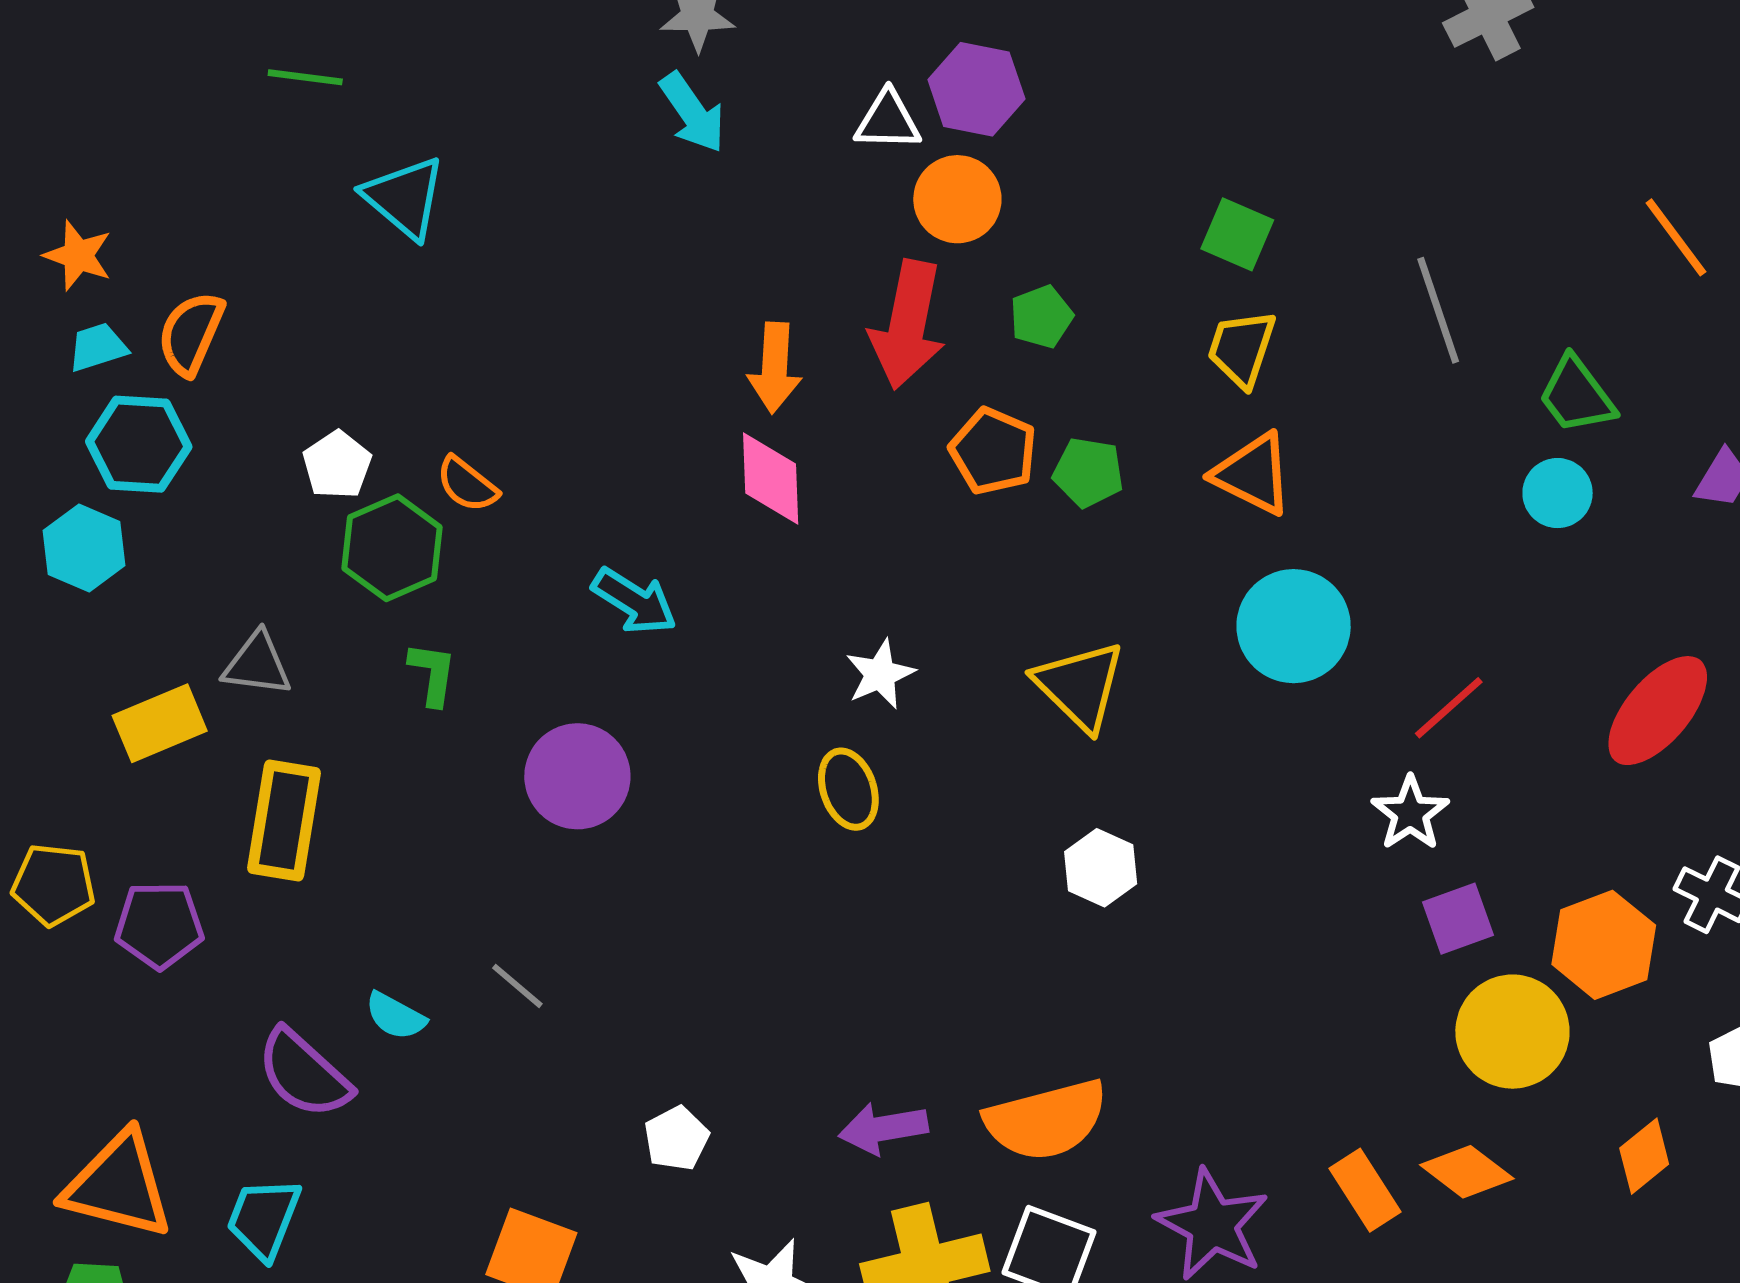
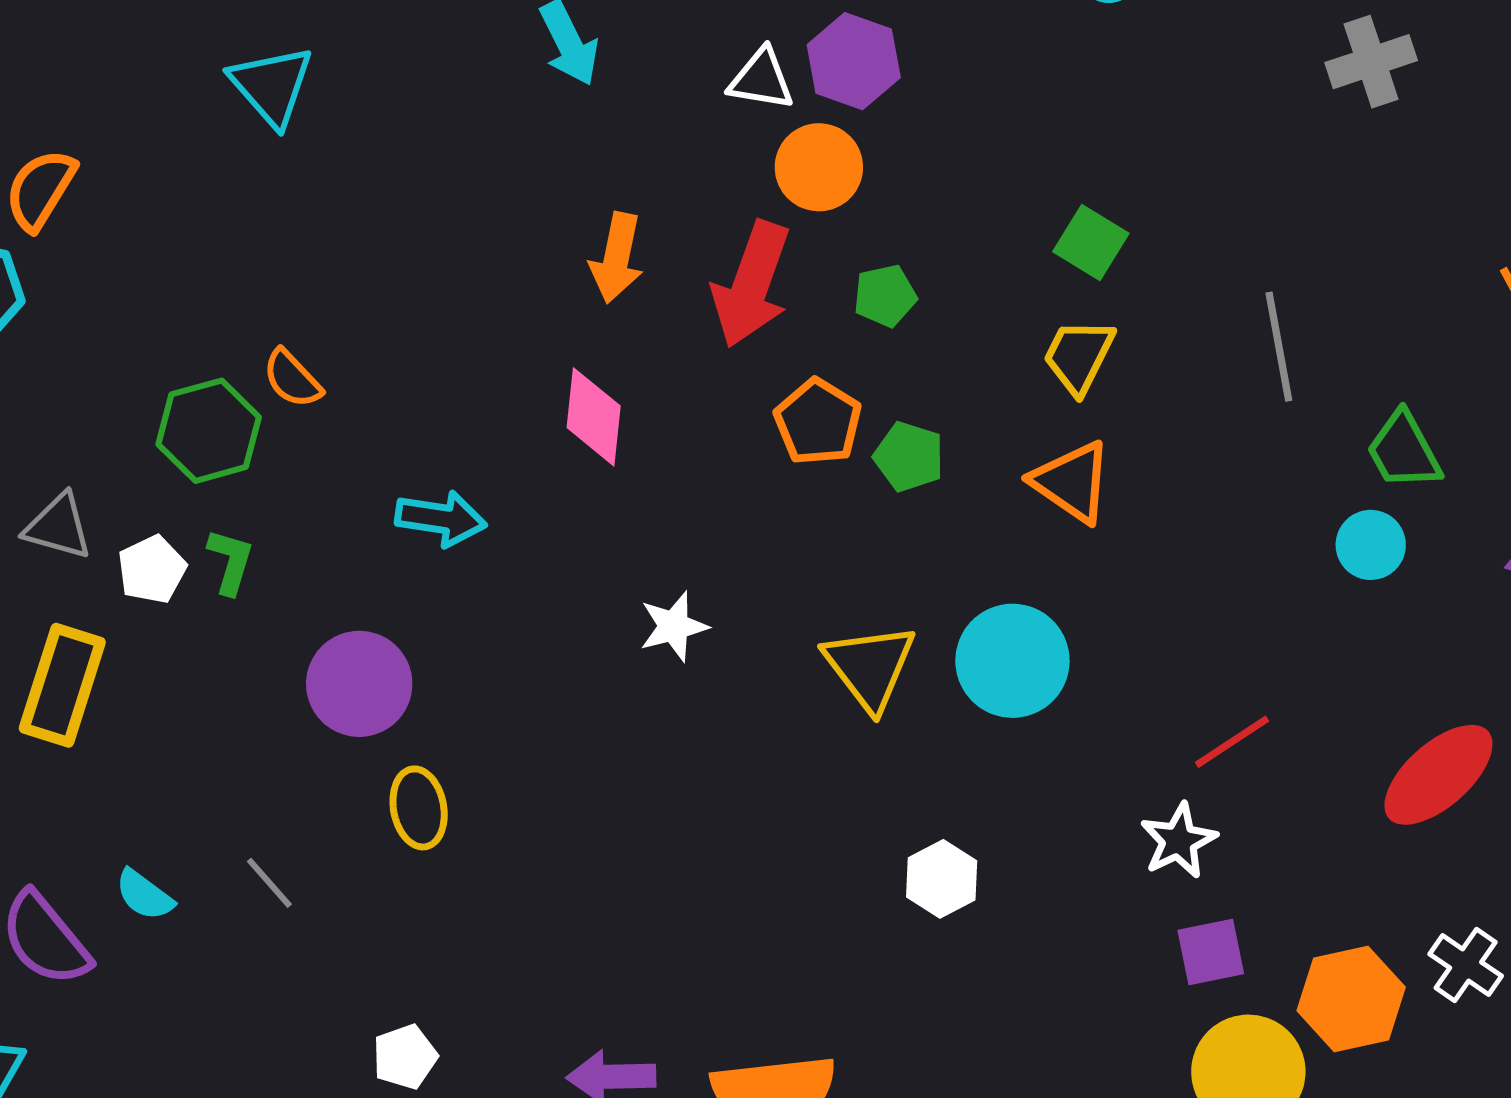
orange arrow: (775, 368) -> (617, 258), moved
white pentagon: (337, 465) -> (152, 570), moved
cyan arrow: (634, 601) -> (441, 519), turned -32
cyan circle: (1294, 626) -> (1012, 661), moved
yellow ellipse: (848, 789) -> (419, 808), moved
white hexagon: (1101, 868) -> (942, 879), moved

